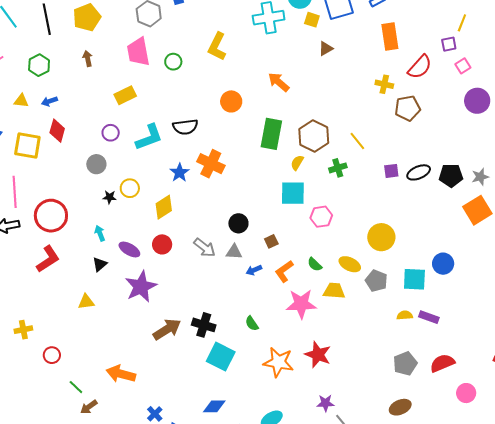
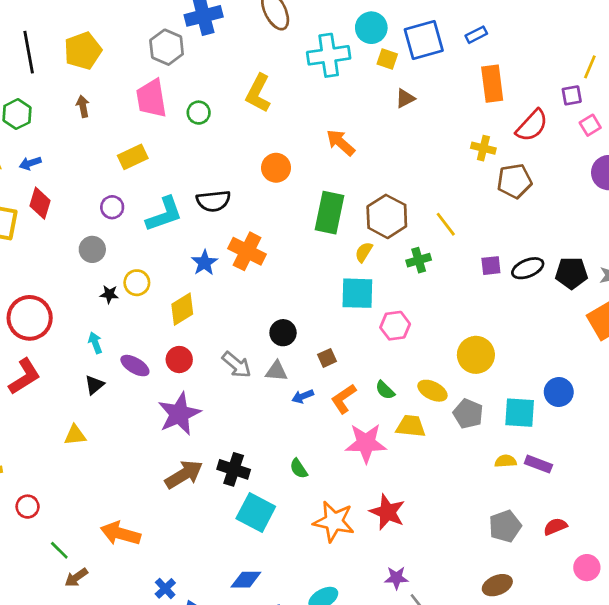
purple star: (141, 287) -> (179, 414), moved
red semicircle: (442, 363) -> (555, 527), size x0.7

